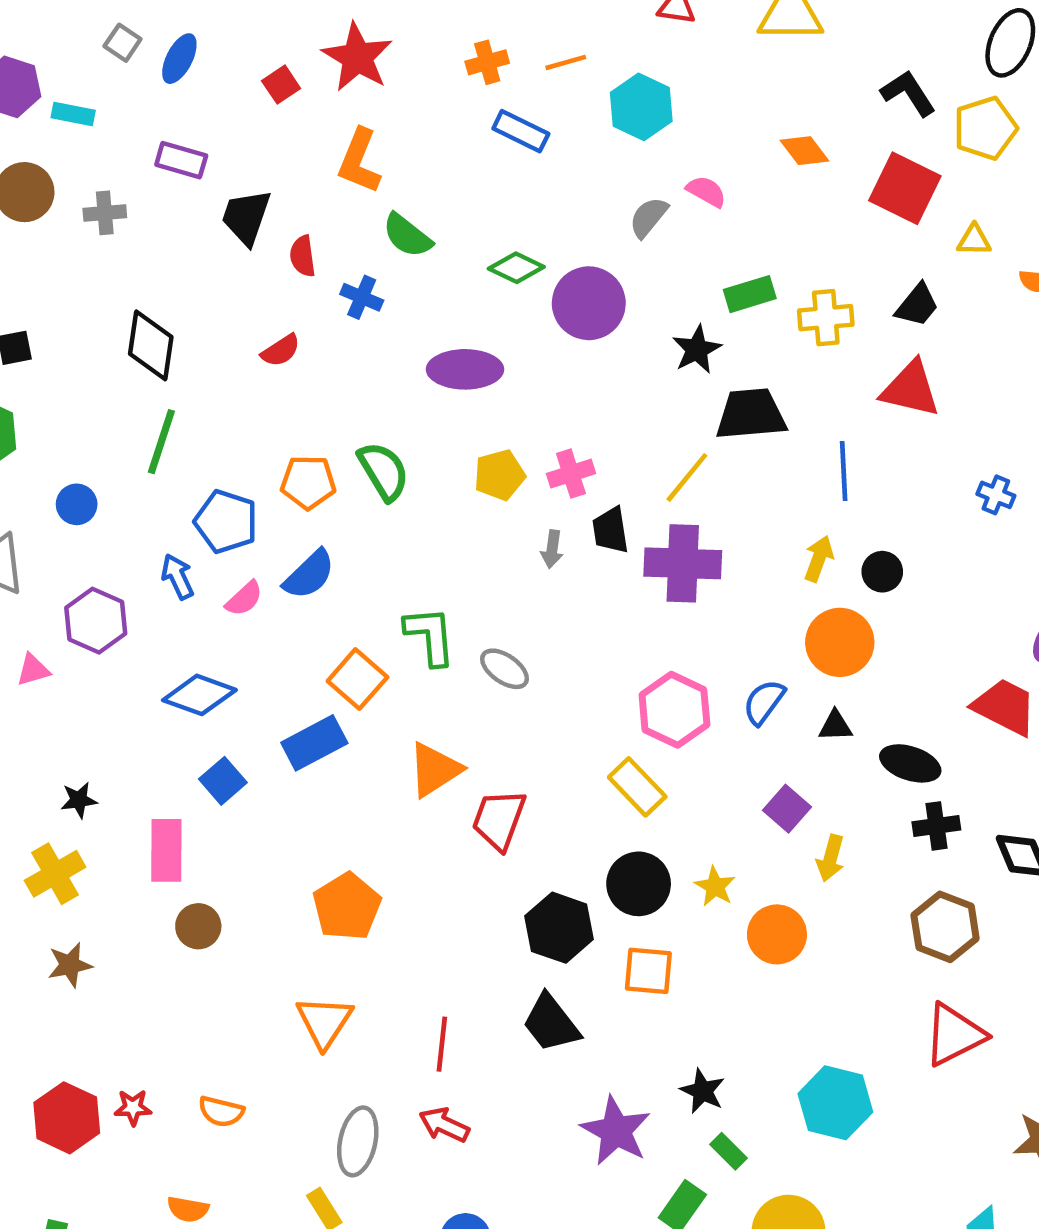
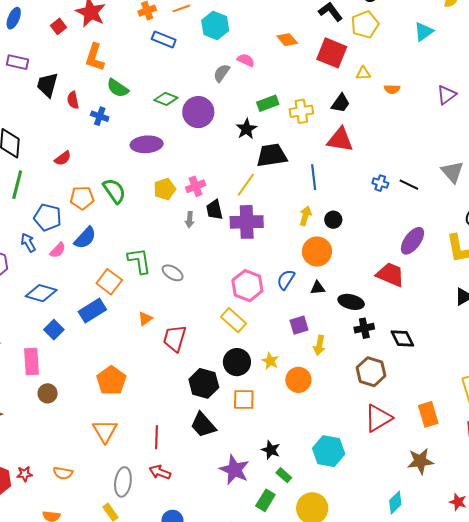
red semicircle: (281, 350) -> (63, 158), moved
orange triangle: (435, 770) -> (145, 319), size x0.6
purple square: (787, 809) -> (299, 325), turned 36

